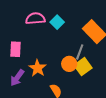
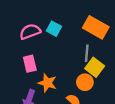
pink rectangle: (16, 49) -> (30, 64), moved
orange circle: (69, 64) -> (85, 82), moved

